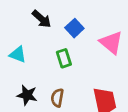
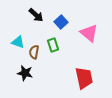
brown semicircle: (57, 98) -> (34, 52), moved

